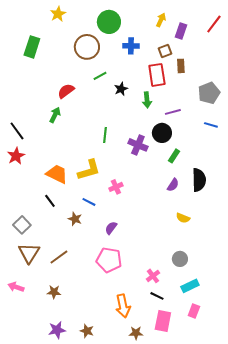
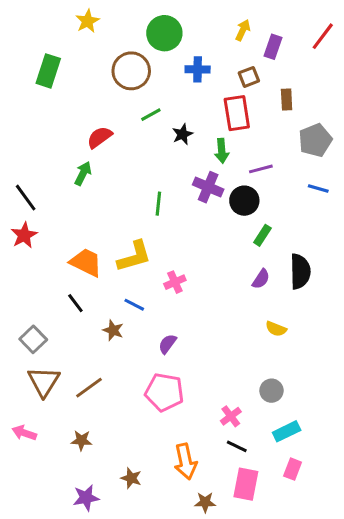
brown rectangle: (181, 66) -> (287, 100), moved
purple cross: (138, 145) -> (208, 187), moved
brown star: (87, 331) -> (131, 478), moved

